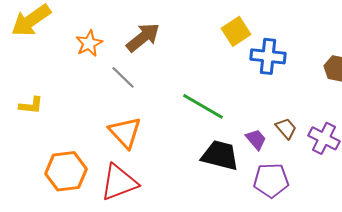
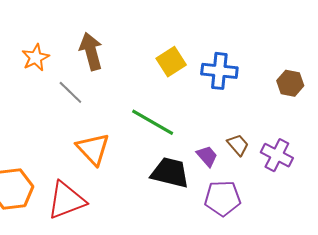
yellow square: (236, 31) -> (171, 62), moved
brown arrow: (143, 37) -> (91, 51), turned -66
orange triangle: (125, 132) -> (93, 149), moved

